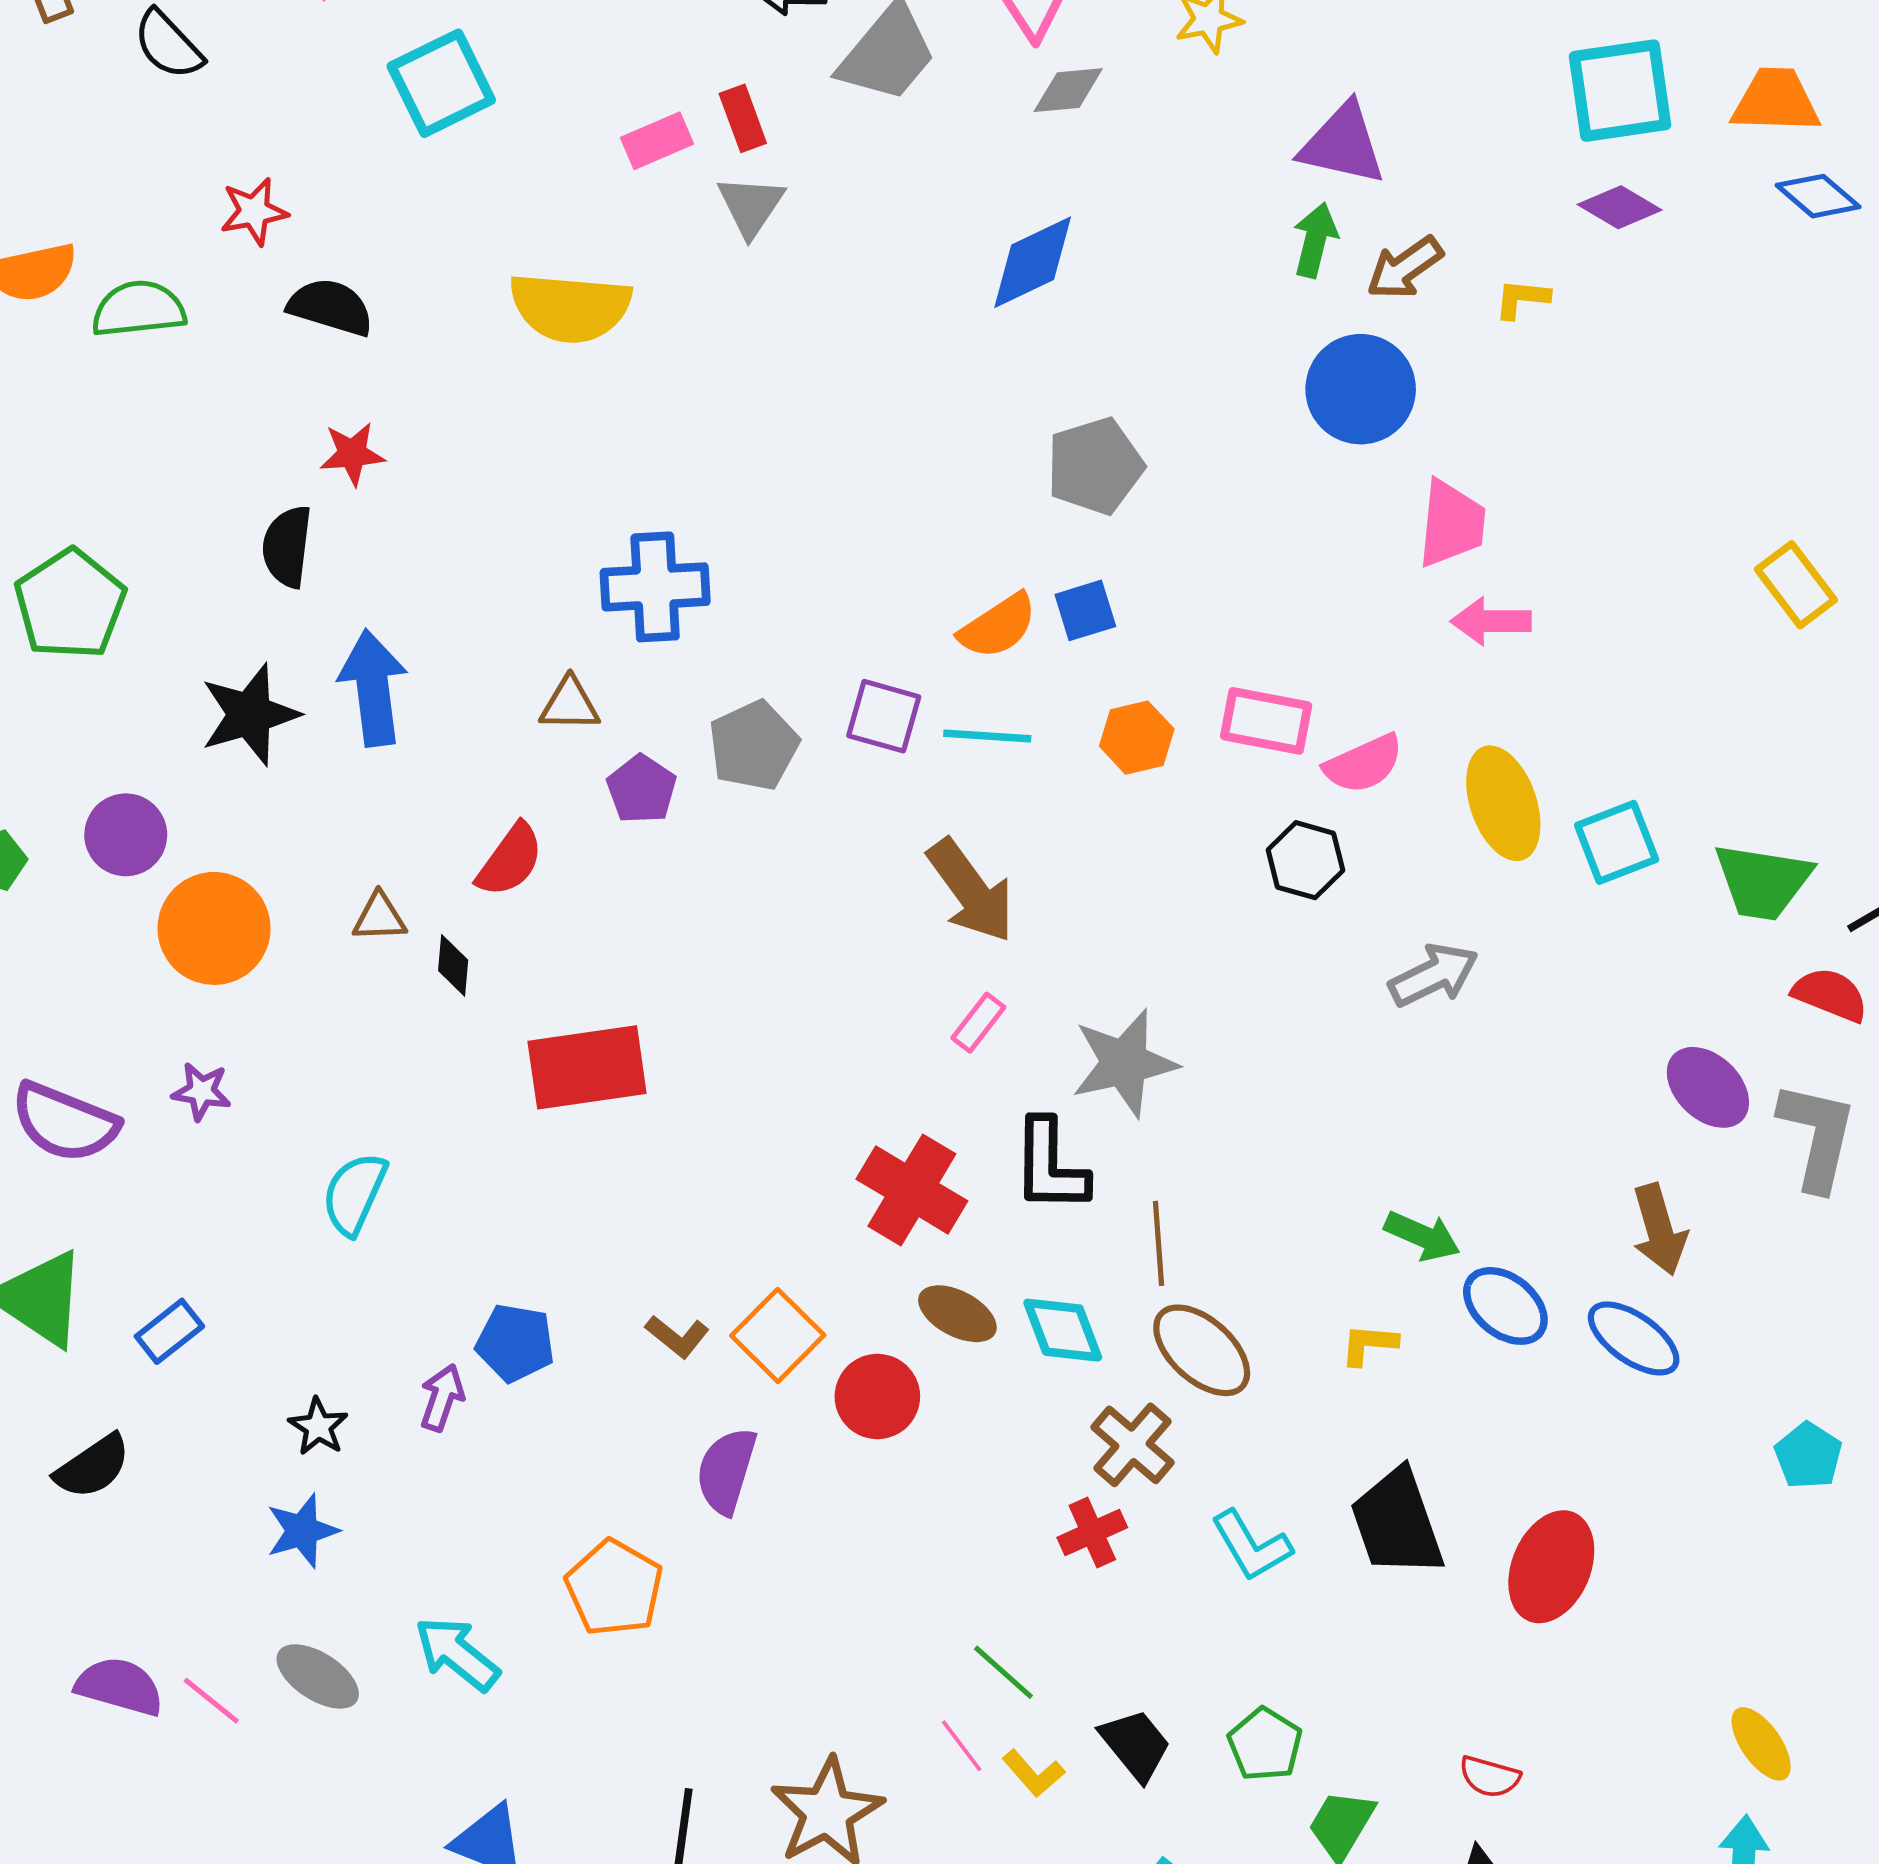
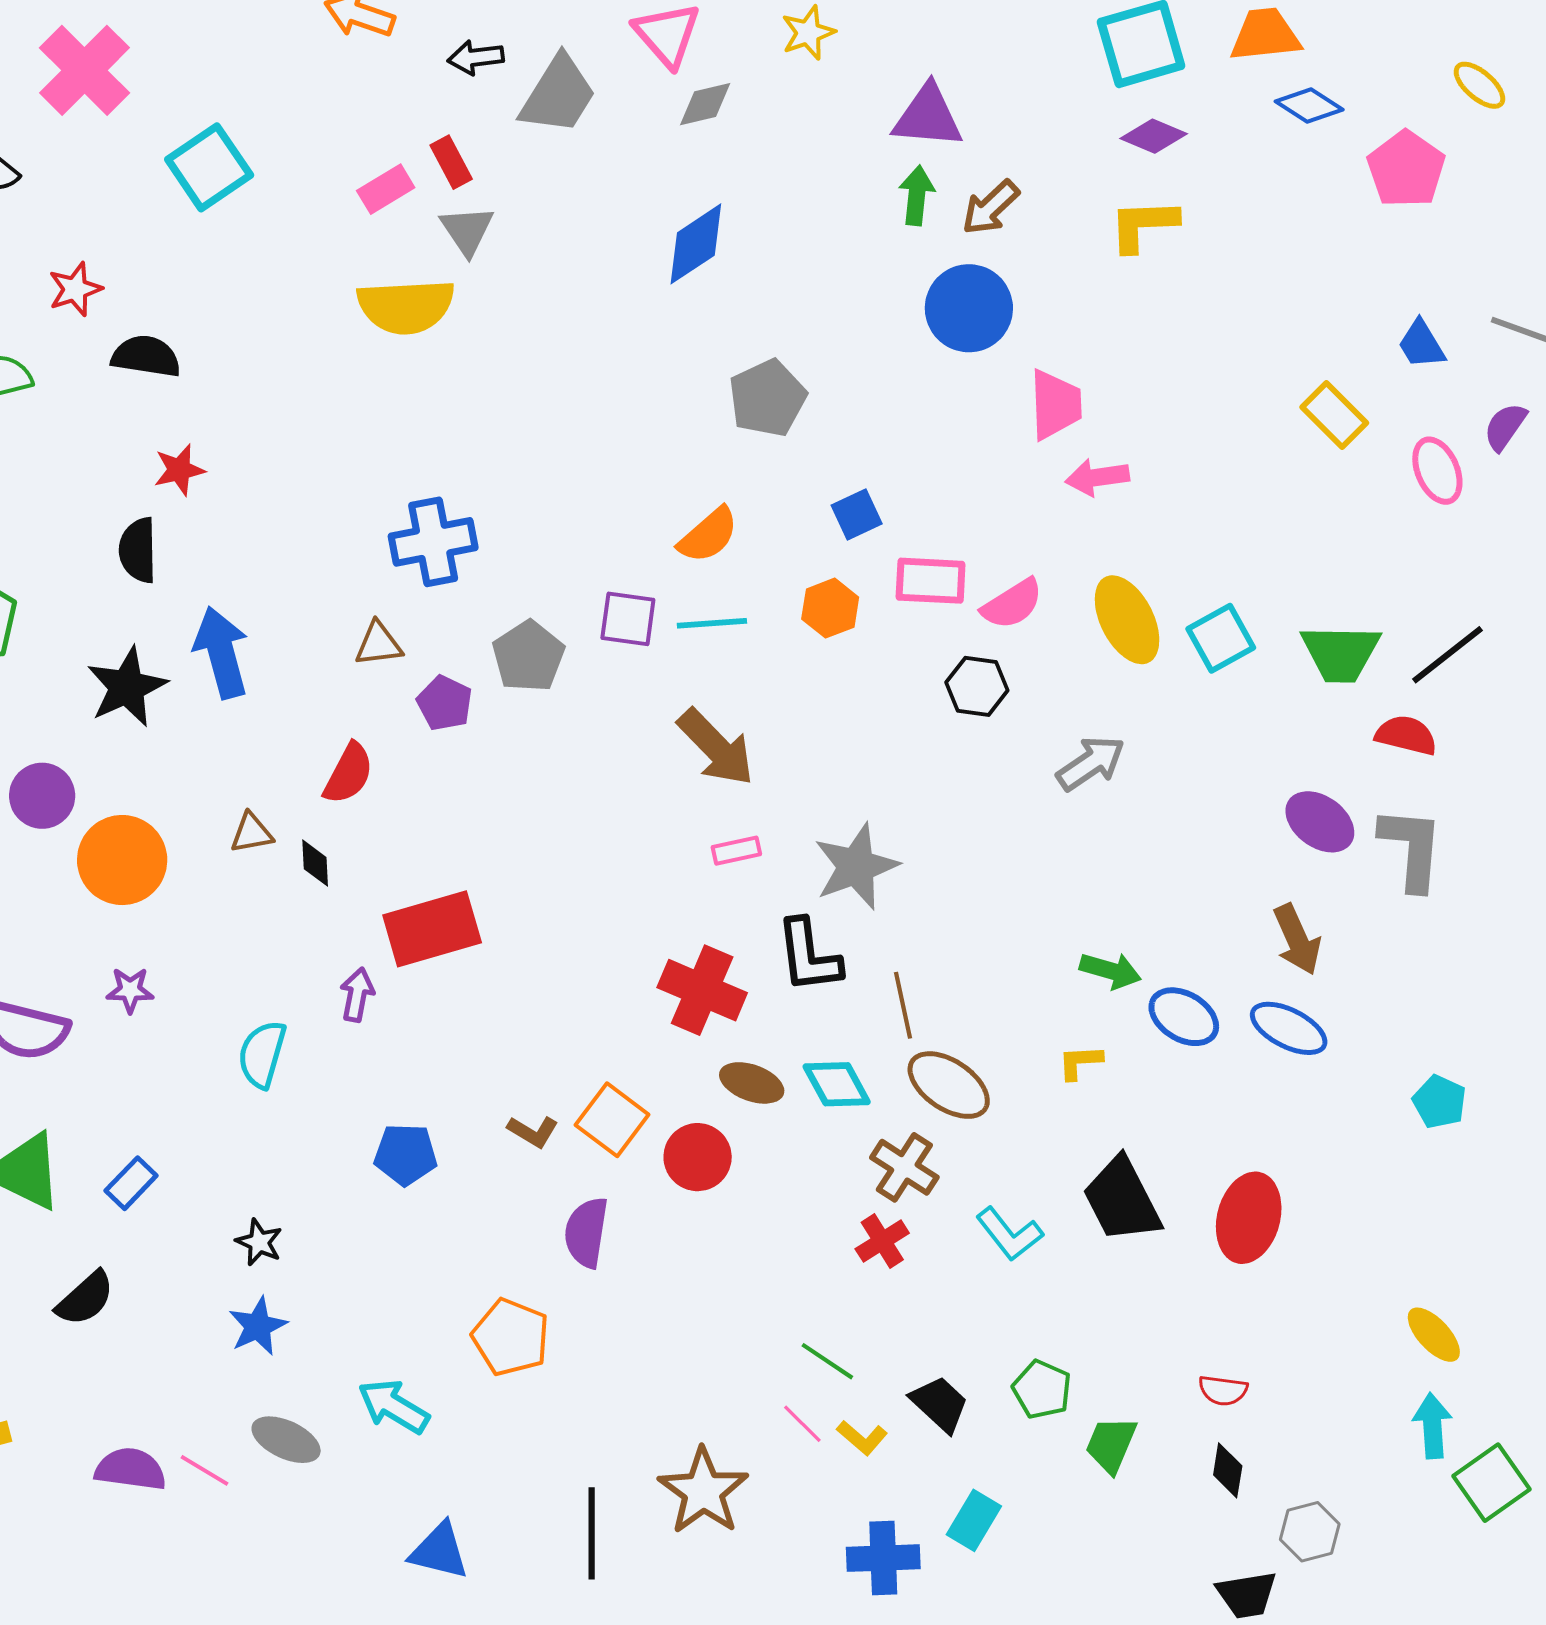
yellow L-shape: (1522, 299) -> (1143, 225), moved, size x1.6
yellow semicircle: (570, 307) -> (406, 306), moved
blue square: (1085, 610) -> (857, 515), moved
pink rectangle: (978, 1023) -> (736, 851), turned 48
purple arrow: (442, 1398) -> (357, 995), moved

